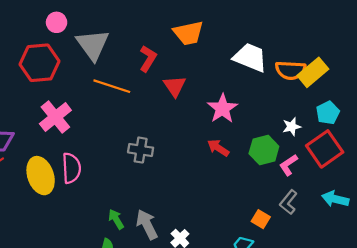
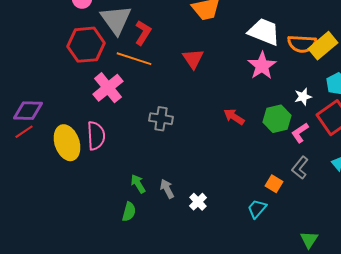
red L-shape: (148, 59) -> (143, 33), moved
red hexagon: (39, 63) -> (86, 45), moved
pink star: (222, 109) -> (262, 66), moved
pink cross: (55, 117) -> (108, 88), moved
gray arrow: (147, 224) -> (167, 189), size x0.7

